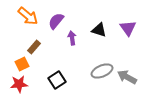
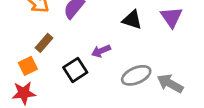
purple arrow: (72, 38) -> (101, 51), moved, turned -104
black square: (57, 80) -> (75, 70), moved

